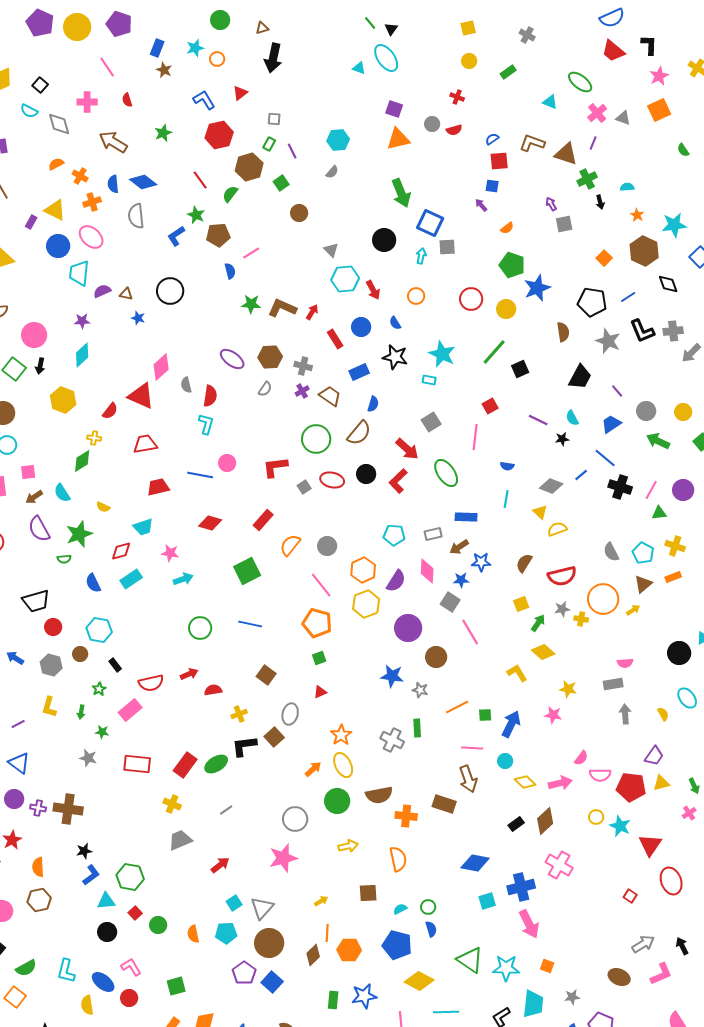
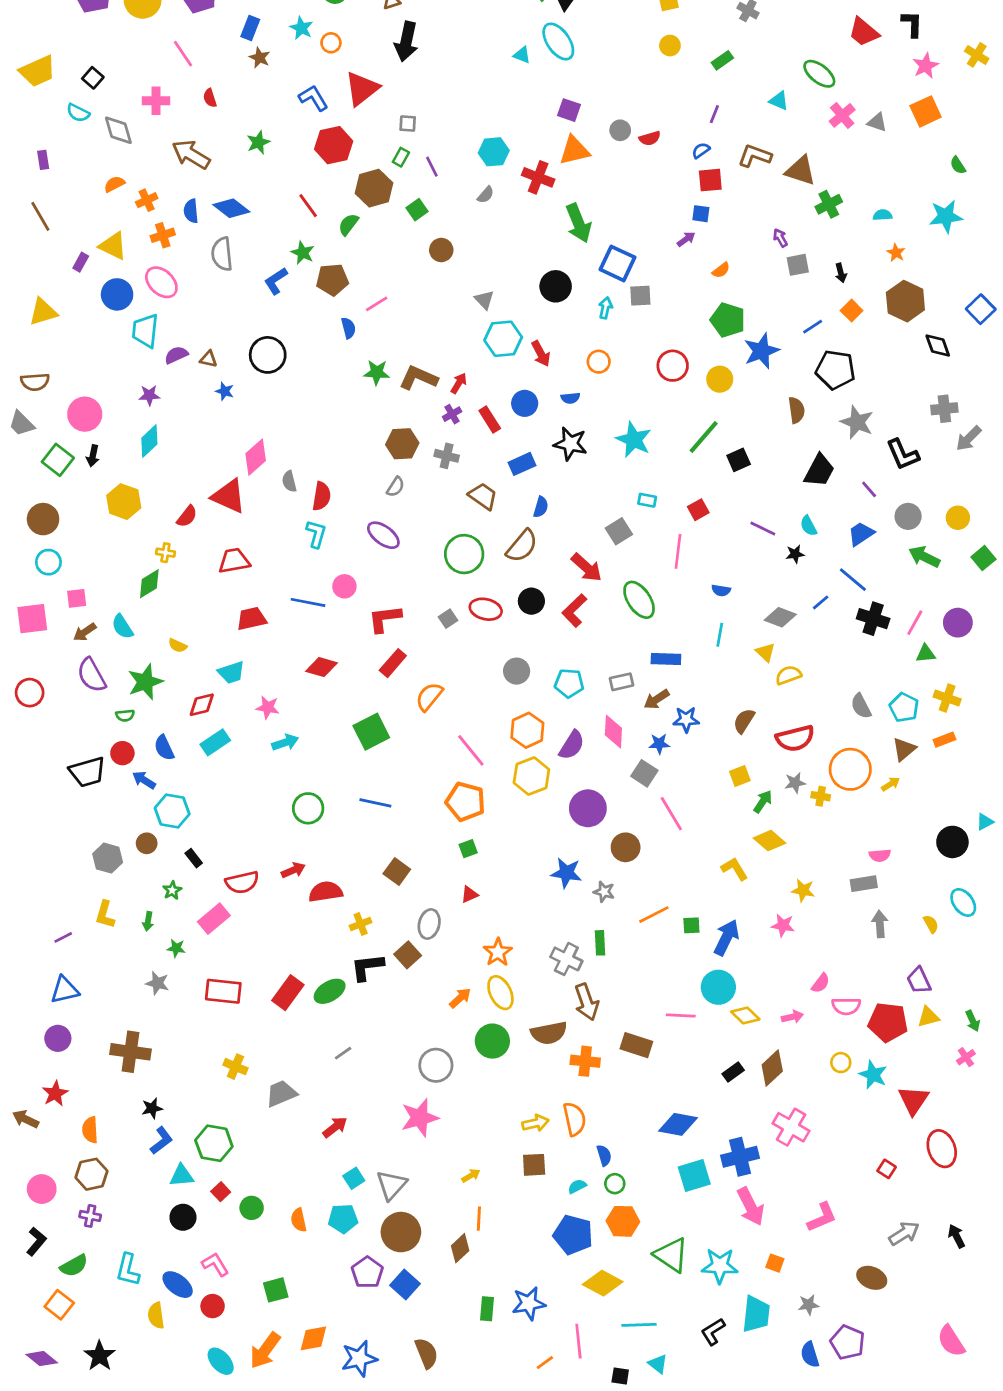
cyan star: (195, 48) -> (301, 28), turned -30
red triangle: (240, 93) -> (362, 89), size x1.8
red cross: (457, 97) -> (538, 177), moved, size x1.6
purple line: (593, 143) -> (714, 114), moved
orange cross: (80, 176) -> (147, 200), turned 35
black arrow: (600, 202) -> (841, 273), moved
purple arrow: (481, 205) -> (686, 239), turned 96
cyan star: (674, 225) -> (946, 216), moved
blue line: (628, 297) -> (813, 327), moved
blue semicircle: (395, 323) -> (570, 398), turned -64
black L-shape: (642, 331) -> (903, 454), moved
purple ellipse: (232, 359) -> (383, 535), moved
cyan rectangle: (429, 380) -> (647, 500), moved
purple cross: (302, 391) -> (452, 414), moved
red L-shape: (275, 467) -> (385, 619), moved
gray circle: (327, 546) -> (517, 671), moved
red circle: (53, 627) -> (122, 753), moved
blue arrow: (15, 658) -> (144, 780), moved
red semicircle: (213, 690) -> (326, 892), size x1.4
pink line: (472, 748) -> (681, 1015), moved
purple trapezoid: (654, 756) -> (919, 981), turned 120
cyan circle: (505, 761) -> (718, 987), size x1.6
blue triangle: (19, 763) -> (65, 990), turned -50
brown arrow: (468, 779) -> (587, 1002), moved
pink arrow: (560, 783) -> (792, 1017), size x0.7
yellow cross: (172, 804) -> (235, 1067), moved
purple cross: (38, 808) -> (90, 1216), moved
yellow arrow: (348, 846) -> (535, 1123), moved
cyan square: (487, 901) -> (694, 1176), size x1.4
blue semicircle: (431, 929) -> (604, 1155), moved
orange hexagon: (349, 950) -> (623, 1221), moved
pink L-shape: (661, 974) -> (822, 1217), moved

